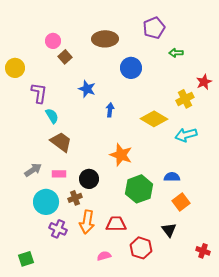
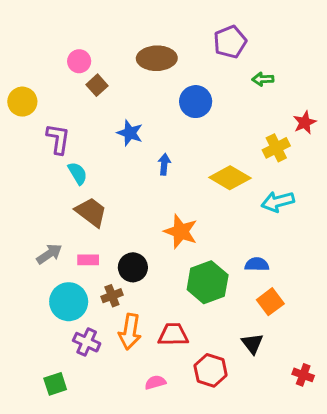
green square: (26, 259) -> (55, 384), moved

